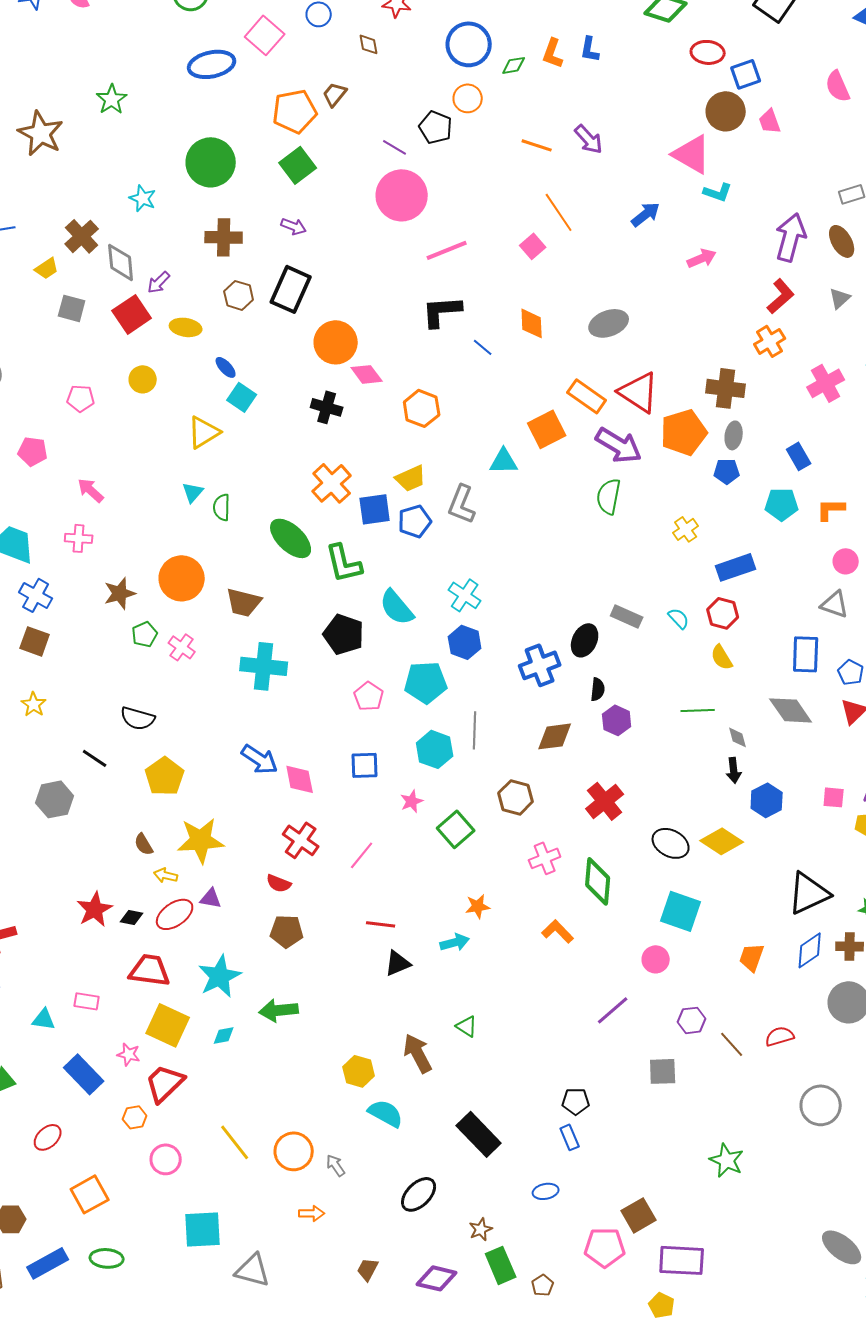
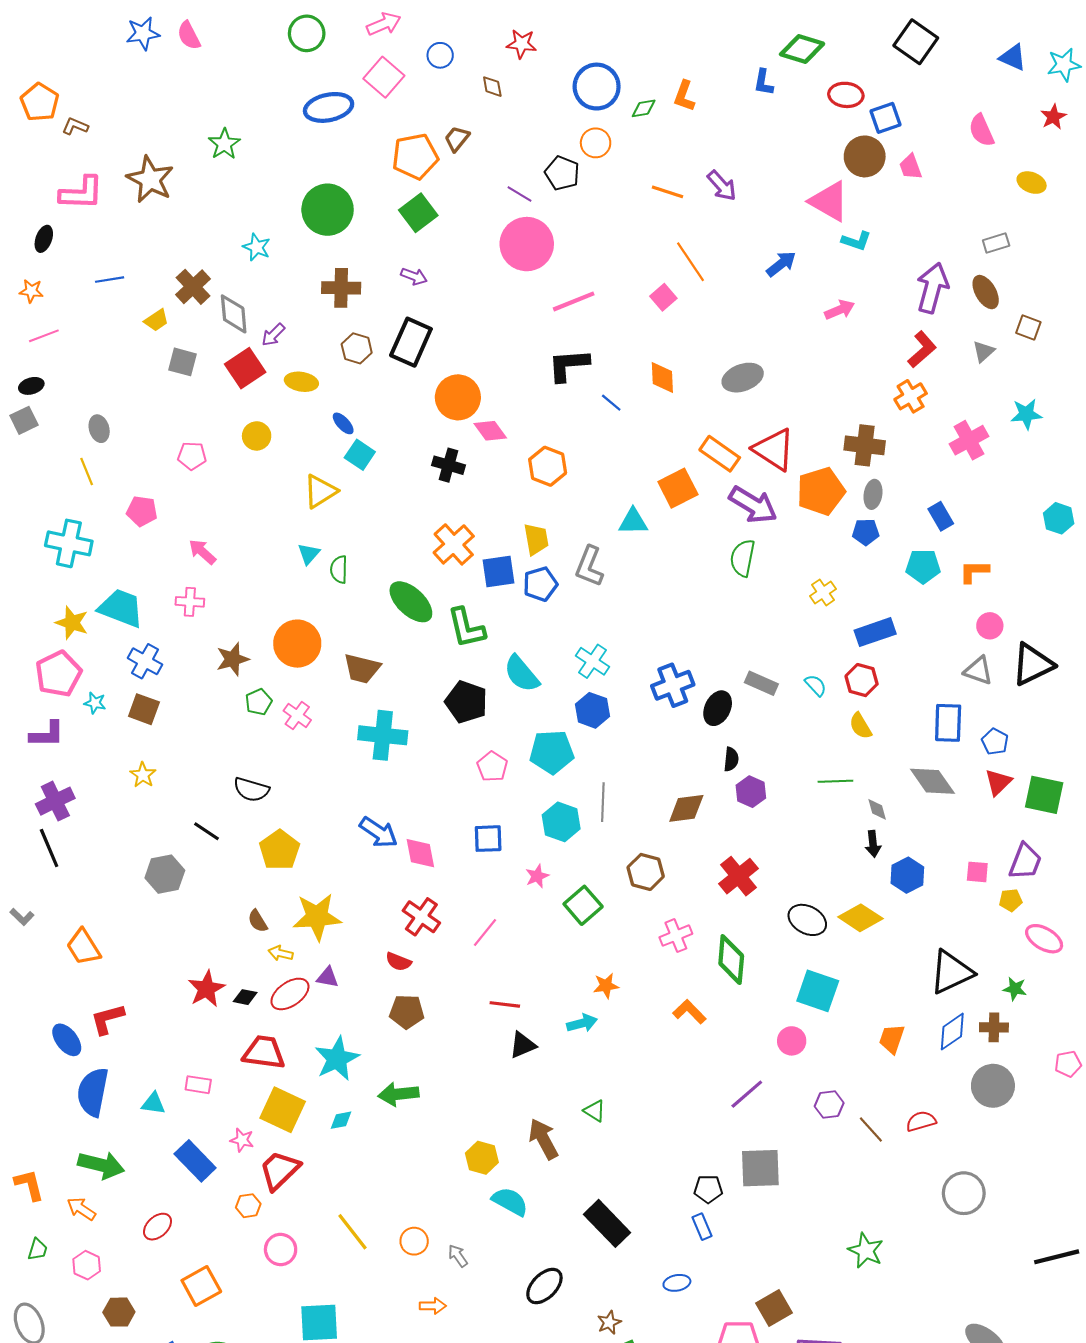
blue L-shape: (590, 49) -> (763, 82), moved
yellow trapezoid: (411, 478) -> (536, 539), turned -76
blue cross: (540, 665) -> (673, 685), moved
gray square: (663, 1071) -> (760, 1168), moved, size x1.4
orange circle: (294, 1151) -> (414, 1241), size x0.7

